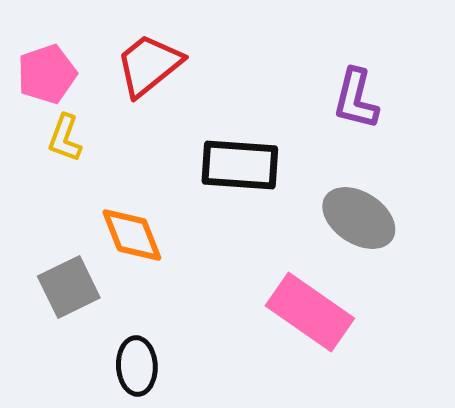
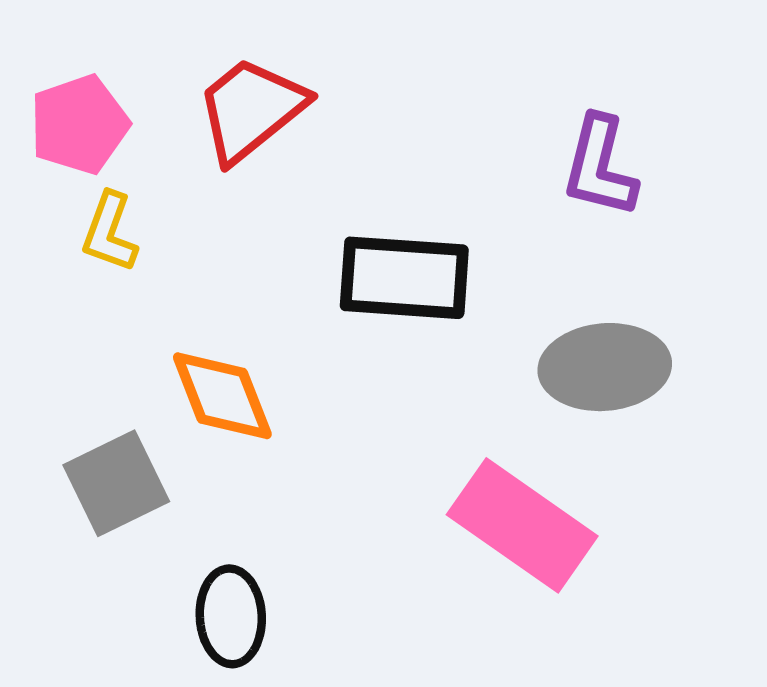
gray ellipse: (359, 218) -> (605, 367), turned -38

